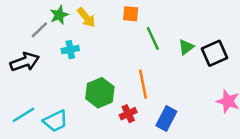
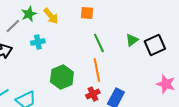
green line: (153, 38) -> (99, 43), moved
red cross: (128, 114) -> (93, 94), moved

